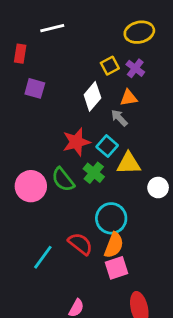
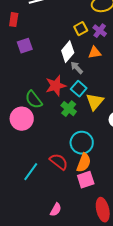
purple square: (35, 88) -> (25, 46), turned -35
gray arrow: (119, 118) -> (77, 68), moved
yellow triangle: (129, 163) -> (95, 102), turned -48
green semicircle: (63, 179) -> (34, 100), moved

